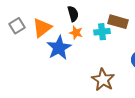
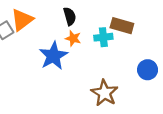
orange triangle: (42, 28) -> (22, 20), moved

